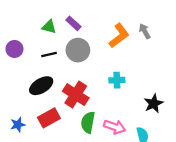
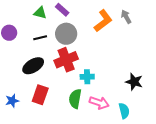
cyan cross: (117, 80) -> (87, 77), moved
red cross: (76, 95) -> (66, 60), moved, turned 35
black star: (154, 103) -> (134, 82), turned -30
red rectangle: (49, 118) -> (40, 95), turned -42

